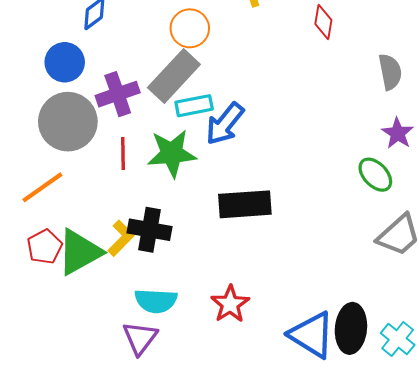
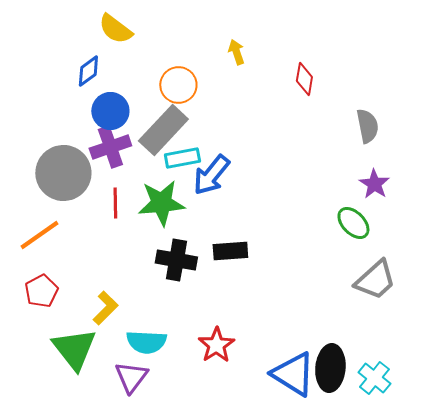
blue circle: (65, 62) -> (110, 111), moved
black rectangle: (245, 204) -> (230, 251), size x0.7
black cross: (149, 230) -> (176, 260), moved
yellow L-shape: (121, 238) -> (105, 308), moved
green triangle: (80, 252) -> (74, 349), moved, turned -39

